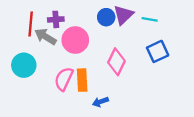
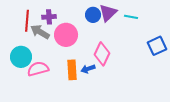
blue square: (158, 51) -> (157, 46), moved
pink semicircle: (64, 79) -> (38, 69), moved, turned 50
blue arrow: (100, 102) -> (88, 69), moved

